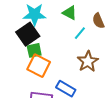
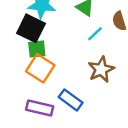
black square: (28, 34) -> (31, 28), turned -35

